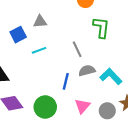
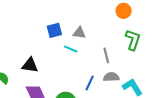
gray triangle: (40, 22) -> (79, 33), moved
cyan line: (39, 50) -> (71, 49), turned 32

